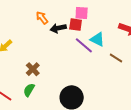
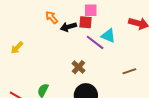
brown line: (116, 58) -> (129, 71), moved, turned -48
brown cross: (33, 69) -> (79, 67), moved

